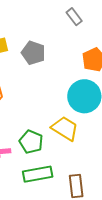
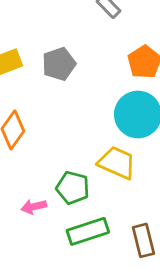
gray pentagon: (33, 53) -> (59, 64), turned -30

